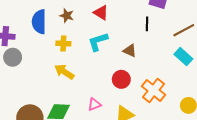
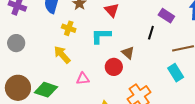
gray circle: (13, 57) -> (16, 43), moved
red circle: (121, 79) -> (114, 67), moved
pink triangle: (94, 104) -> (83, 79), moved

